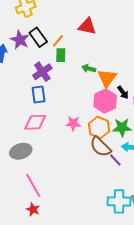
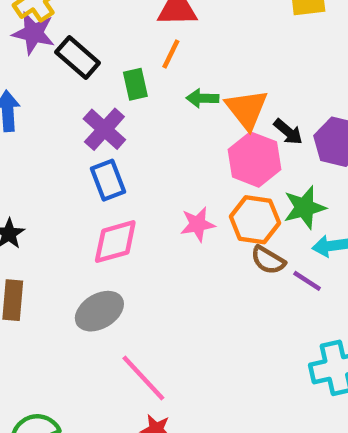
purple star: (20, 40) -> (34, 33), moved
orange line: (58, 41) -> (171, 54), moved
brown semicircle: (100, 147) -> (268, 260), size x0.7

